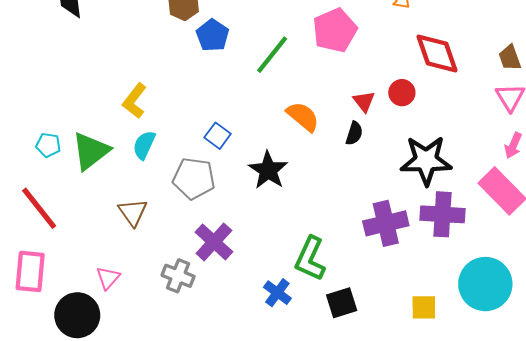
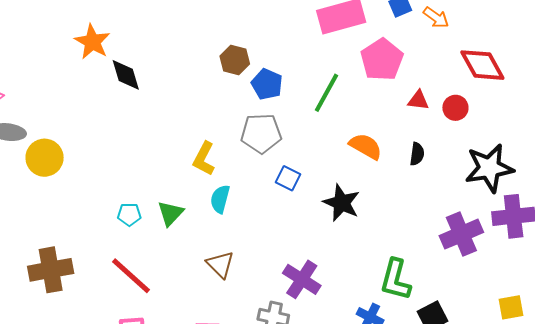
red triangle: (364, 101) -> (418, 100), moved, turned -35
green triangle: (91, 151) -> (170, 213), size x0.7
gray pentagon: (194, 178) -> (261, 133), moved

